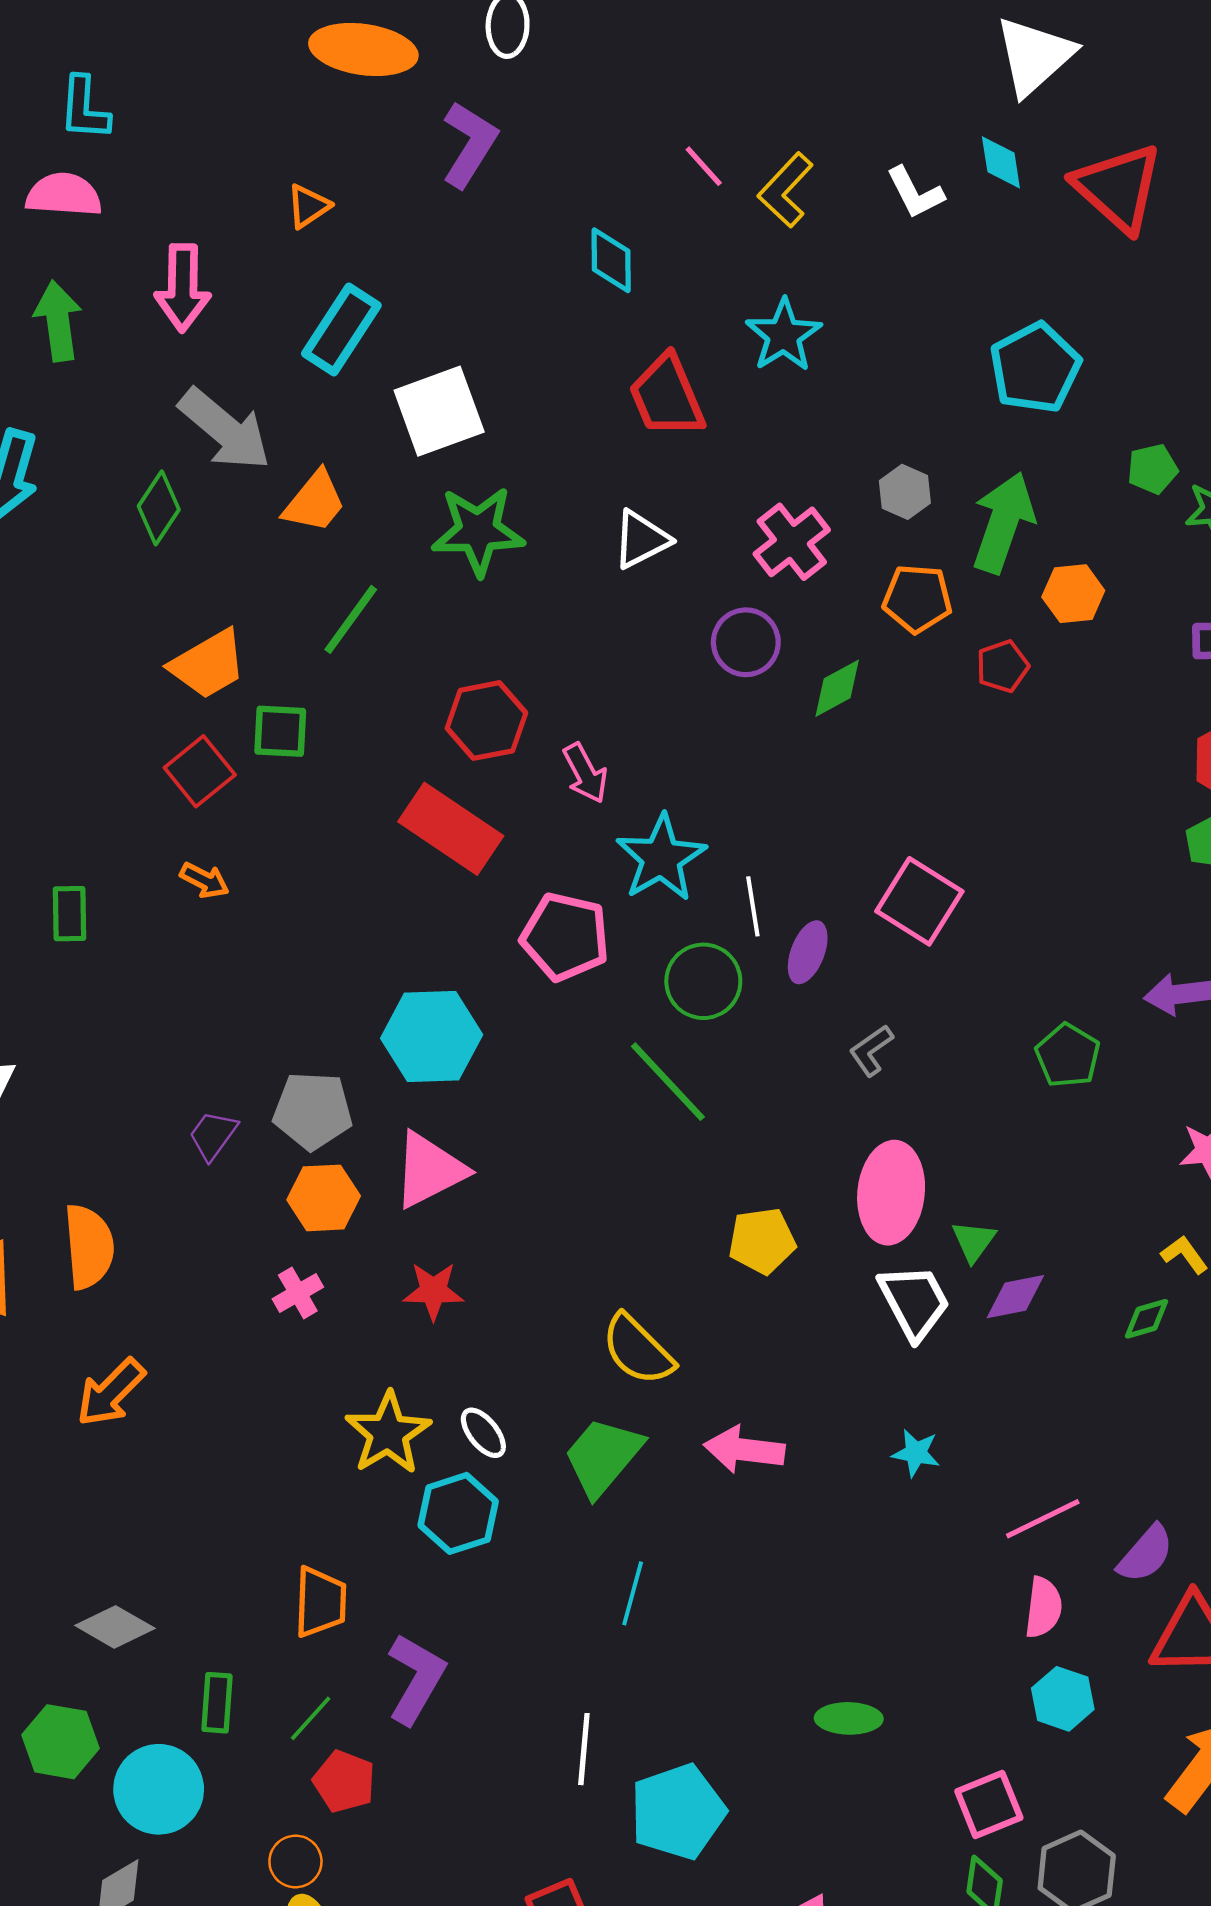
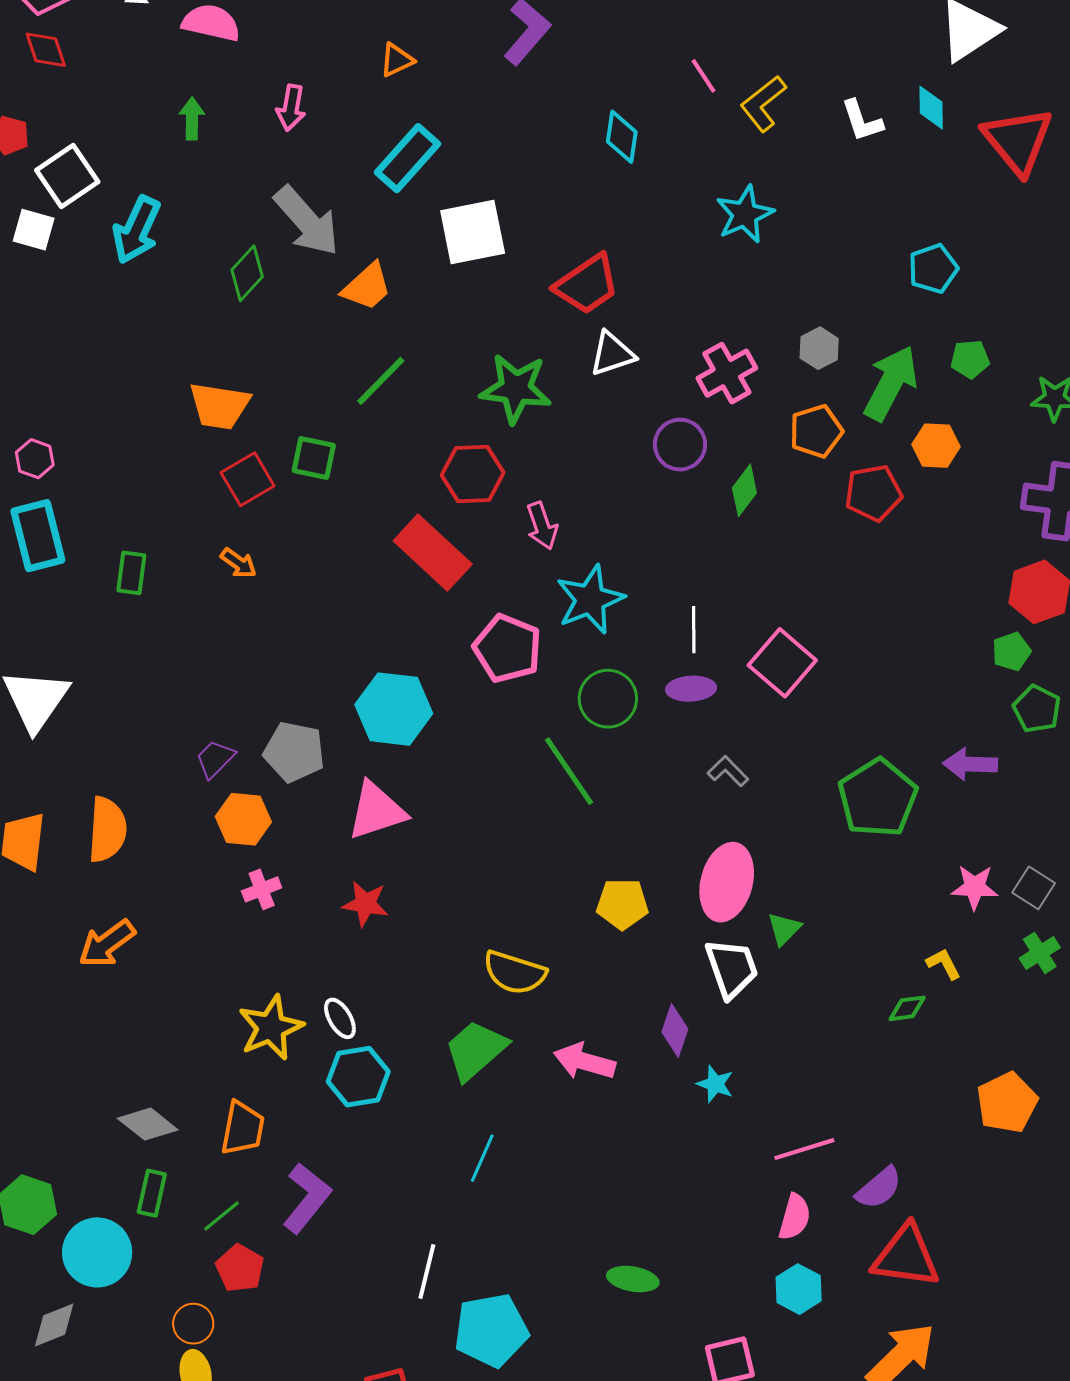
pink arrow: (183, 288) -> (291, 108), size x0.7
green arrow: (58, 321) -> (192, 119), size x0.7
cyan pentagon: (1035, 368) -> (933, 269), size x0.7
red trapezoid: (667, 396) -> (587, 284), moved, turned -110
green pentagon: (1152, 469) -> (970, 359), moved
green star: (478, 531) -> (516, 389), moved
orange pentagon: (917, 599) -> (816, 431), turned -30
orange trapezoid: (208, 664) -> (219, 406), moved, turned 30
red pentagon: (1003, 666) -> (873, 493), size x1.4
green diamond: (837, 688) -> (744, 490), turned -33
white line: (753, 906) -> (694, 630), moved
purple ellipse: (808, 952) -> (691, 689), turned 57
gray L-shape: (871, 1050) -> (728, 771), turned 72
green pentagon: (1068, 1055) -> (878, 798), size x1.6
orange hexagon: (324, 1198) -> (243, 819), moved
purple diamond: (1015, 1297) -> (675, 1031), moved, turned -69
yellow semicircle: (638, 1350) -> (515, 973), turned -36
yellow star: (388, 1433) -> (271, 1028), moved
white ellipse: (483, 1433) -> (340, 1018), moved
gray diamond: (115, 1627) -> (148, 1124), moved

